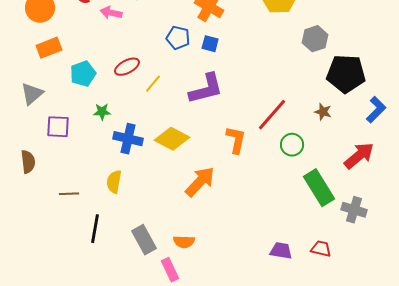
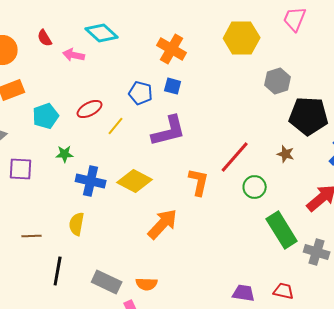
blue pentagon: (178, 38) -> (141, 93), moved
gray rectangle: (144, 240) -> (107, 282), turned -36

